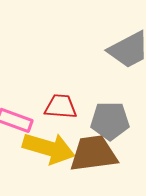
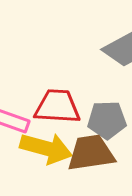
red trapezoid: (61, 107) -> (57, 107), size x1.4

